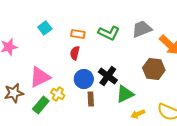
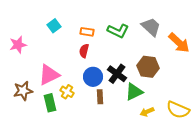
gray trapezoid: (142, 29) -> (151, 27), turned 65
brown hexagon: (154, 69) -> (148, 67), moved
green rectangle: (41, 105) -> (50, 103), turned -54

